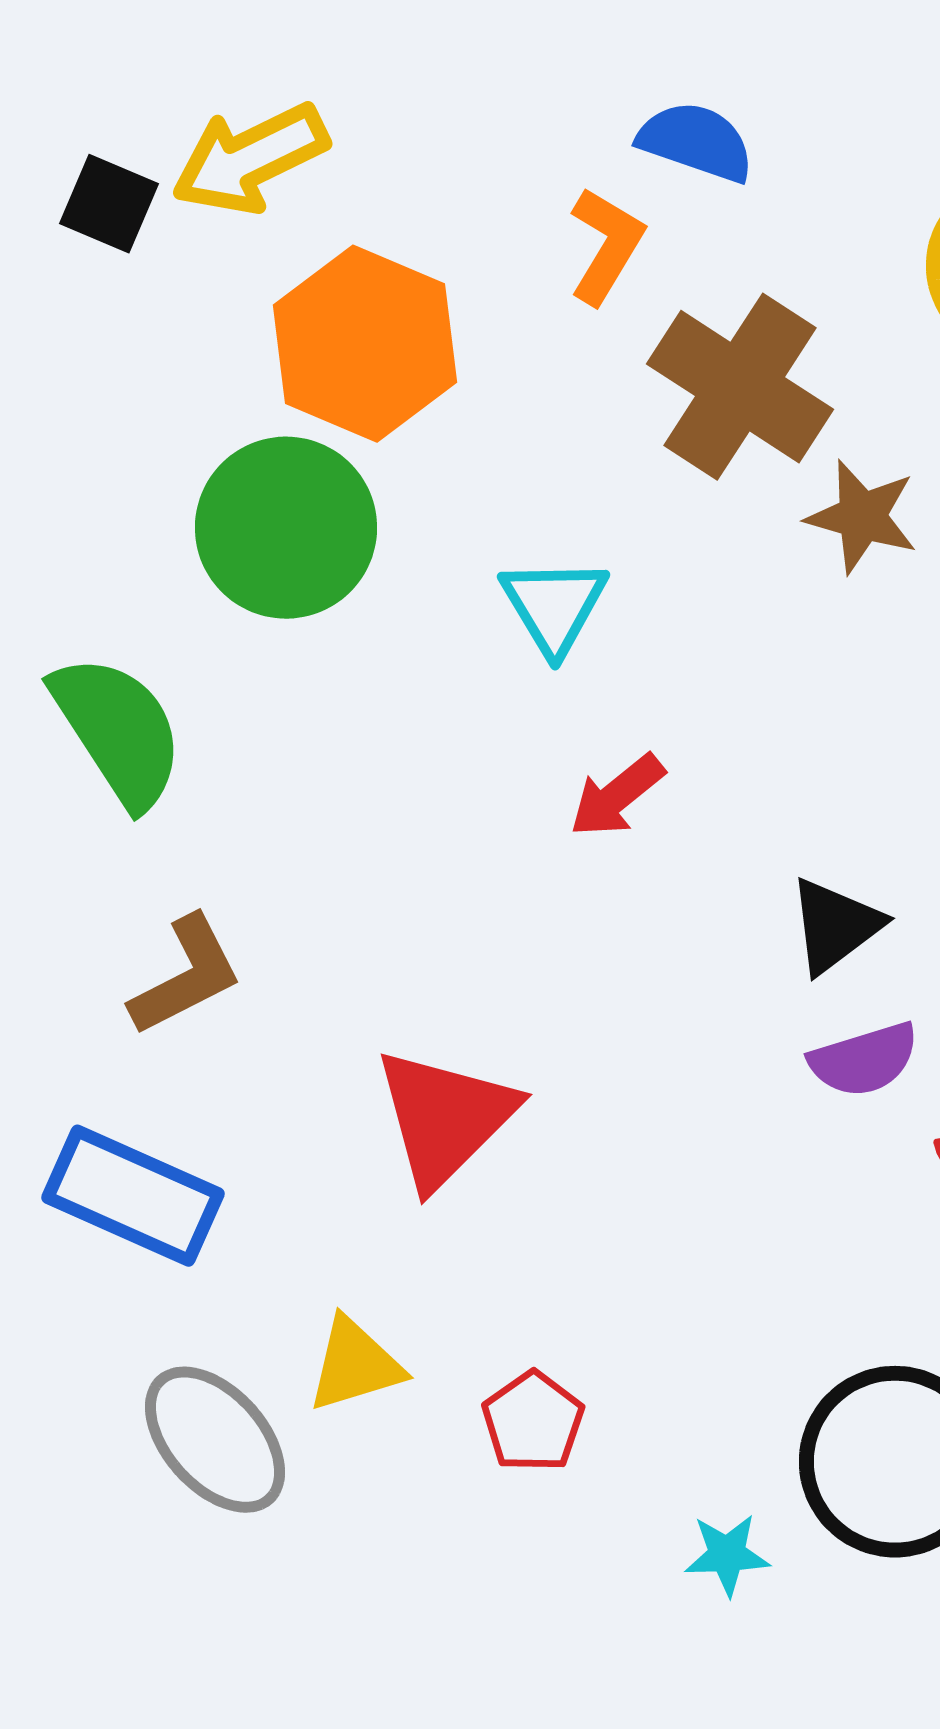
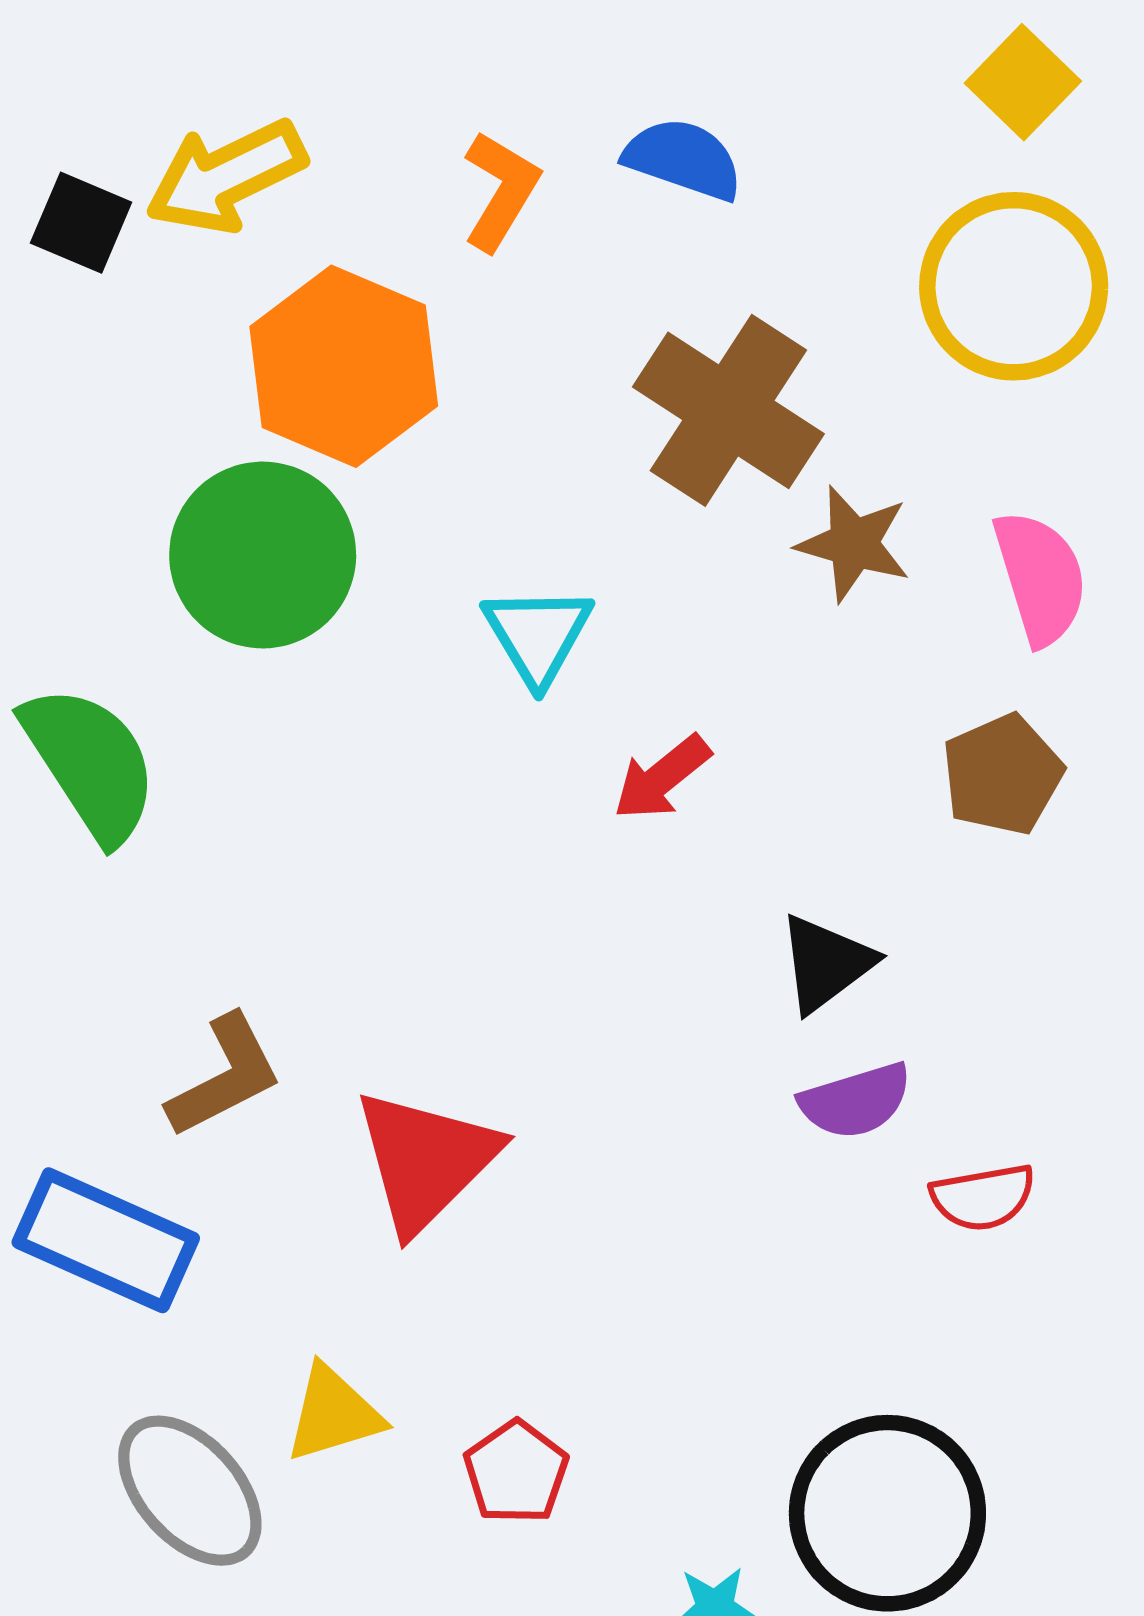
orange L-shape: (606, 246) -> (501, 191), moved
red arrow: (617, 796) -> (662, 778), moved
brown L-shape: (186, 976) -> (225, 1076), moved

